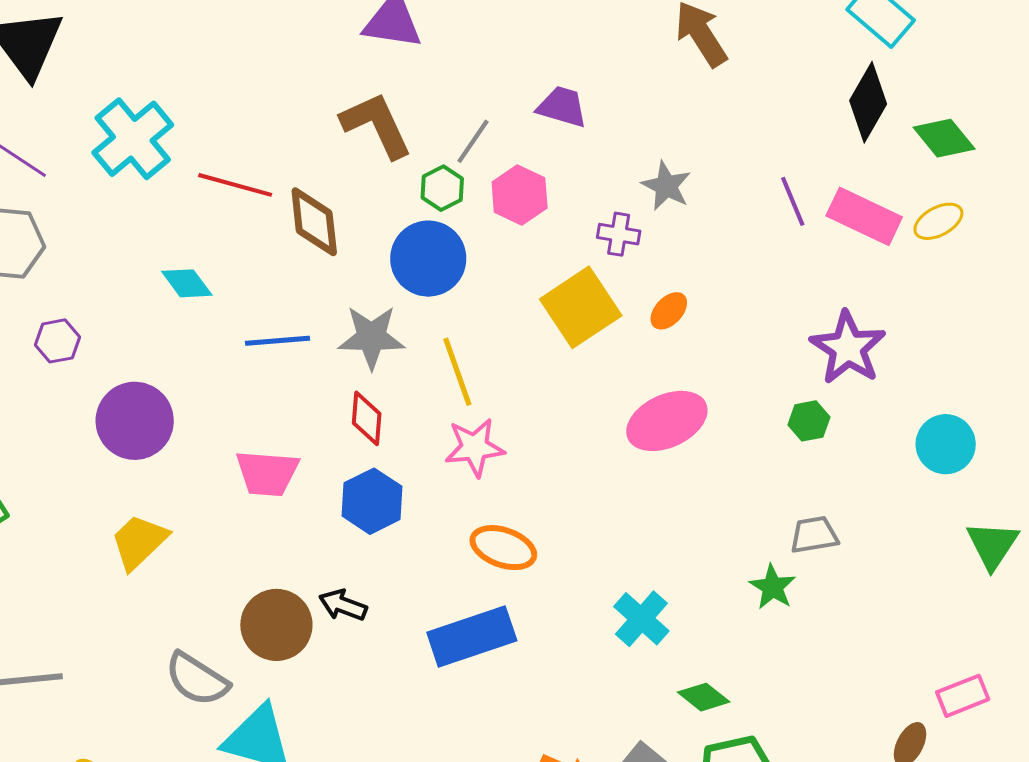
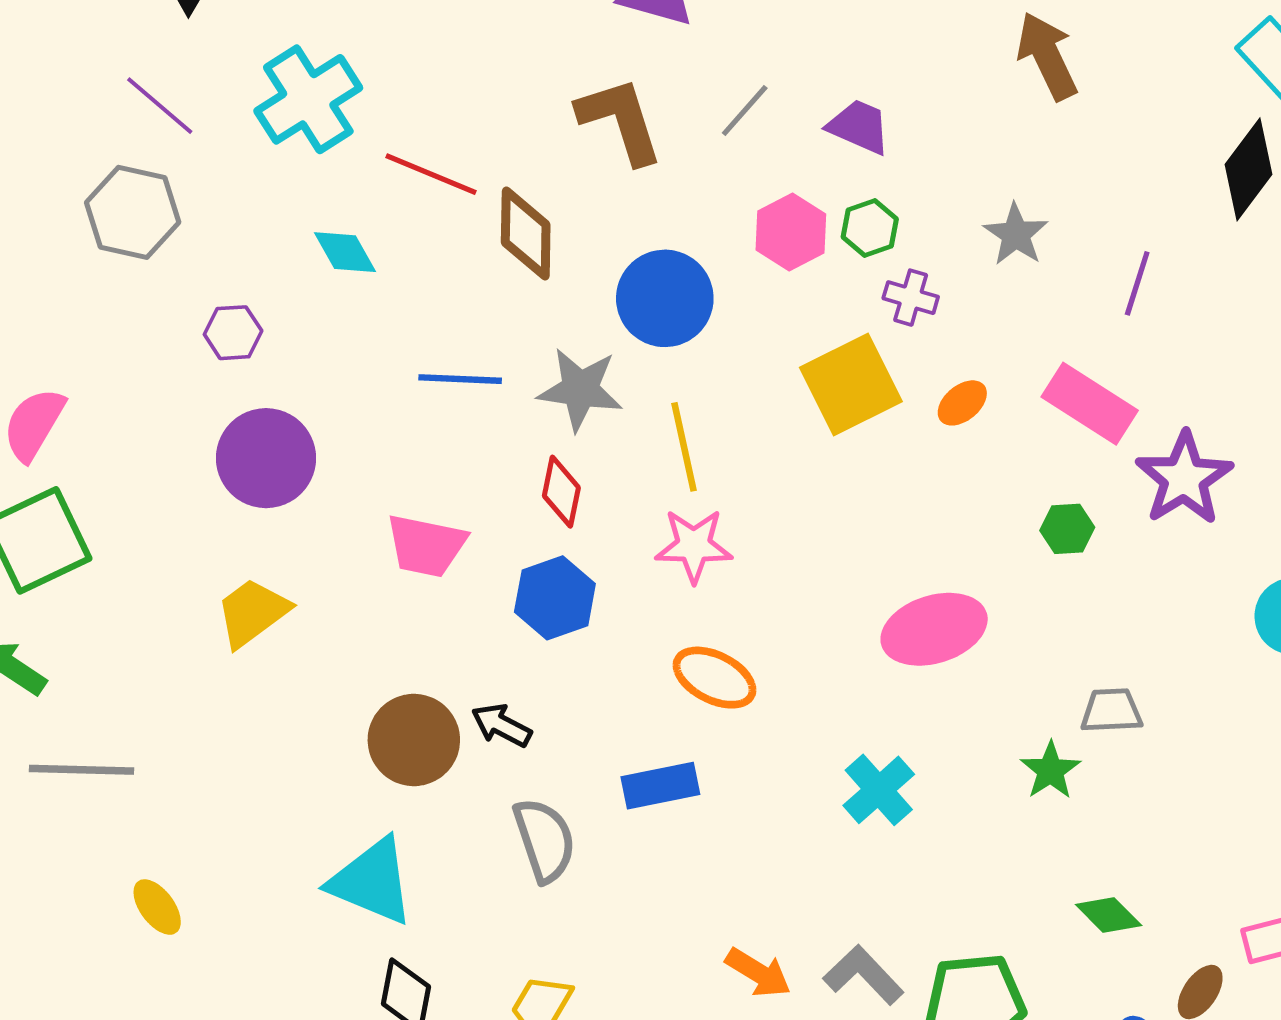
gray line: (473, 141) -> (745, 110), moved
gray star: (666, 186) -> (1016, 234), moved
green hexagon: (442, 188) -> (870, 228), moved
purple line: (793, 201) -> (1137, 283), turned 33
pink rectangle: (864, 216) -> (1090, 404), moved
cyan diamond: (187, 283) -> (345, 252), moved
purple hexagon: (57, 341) -> (233, 333), moved
pink ellipse: (667, 421) -> (934, 629), moved
green hexagon: (809, 421) -> (1067, 529), moved
blue rectangle: (472, 636) -> (660, 786), size x0.7
gray semicircle: (197, 679) -> (544, 840), moved, turned -148
green diamond: (704, 697) -> (1109, 915), moved

